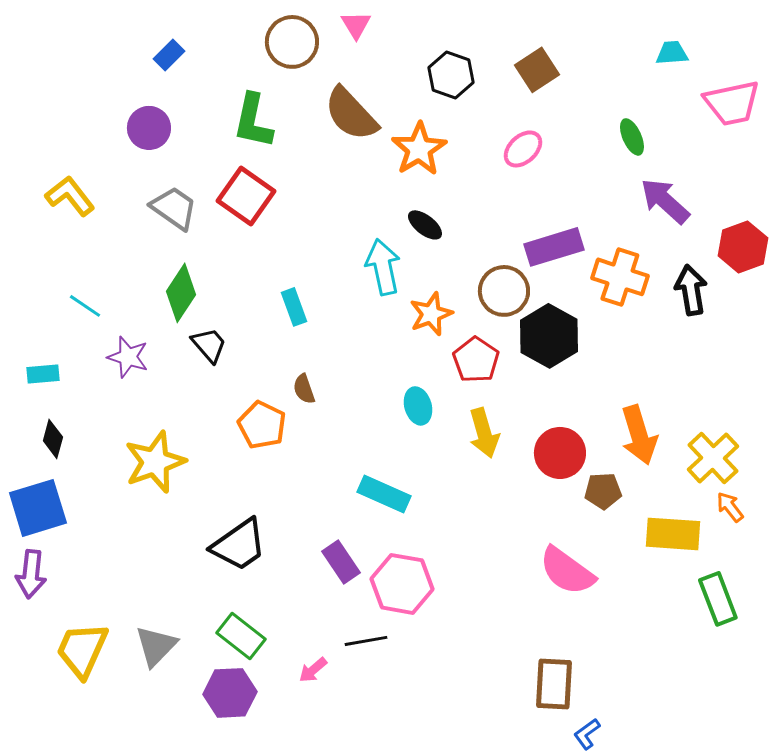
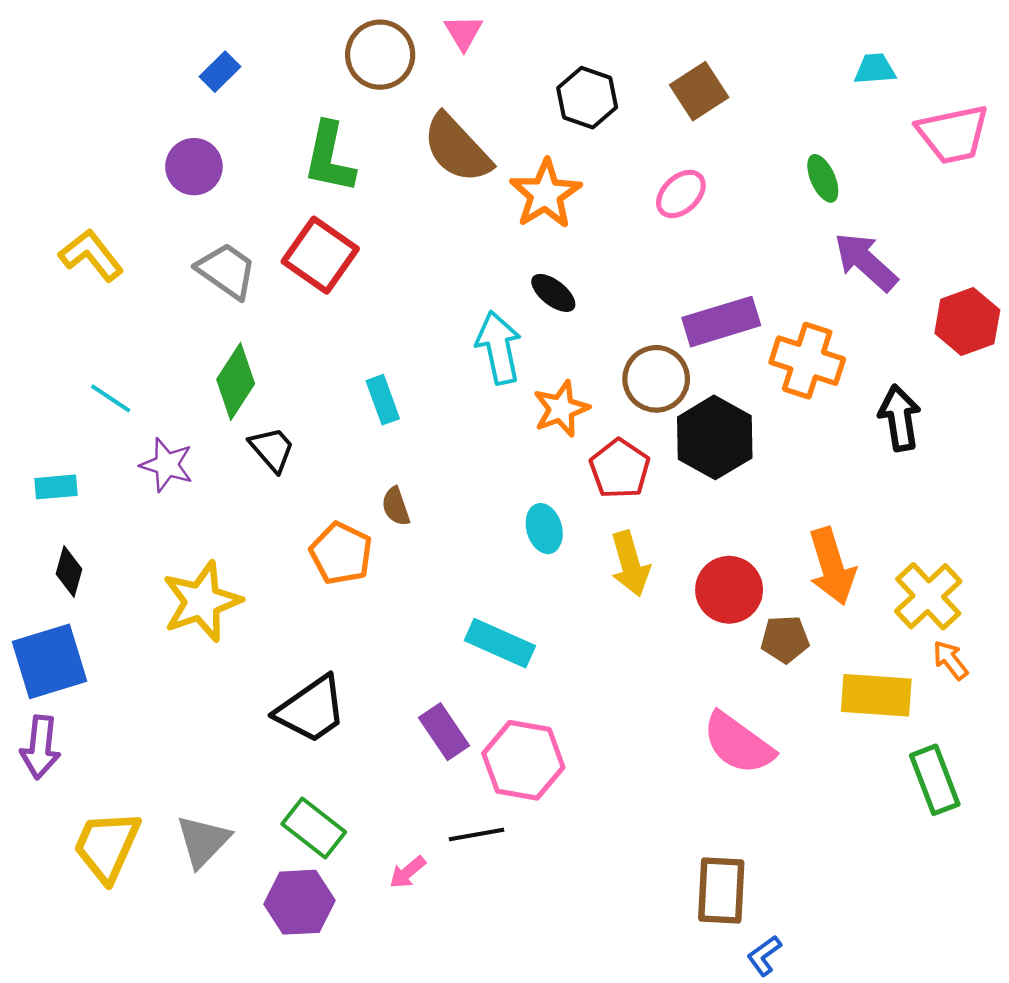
black arrow: (691, 290) -> (900, 418), moved

